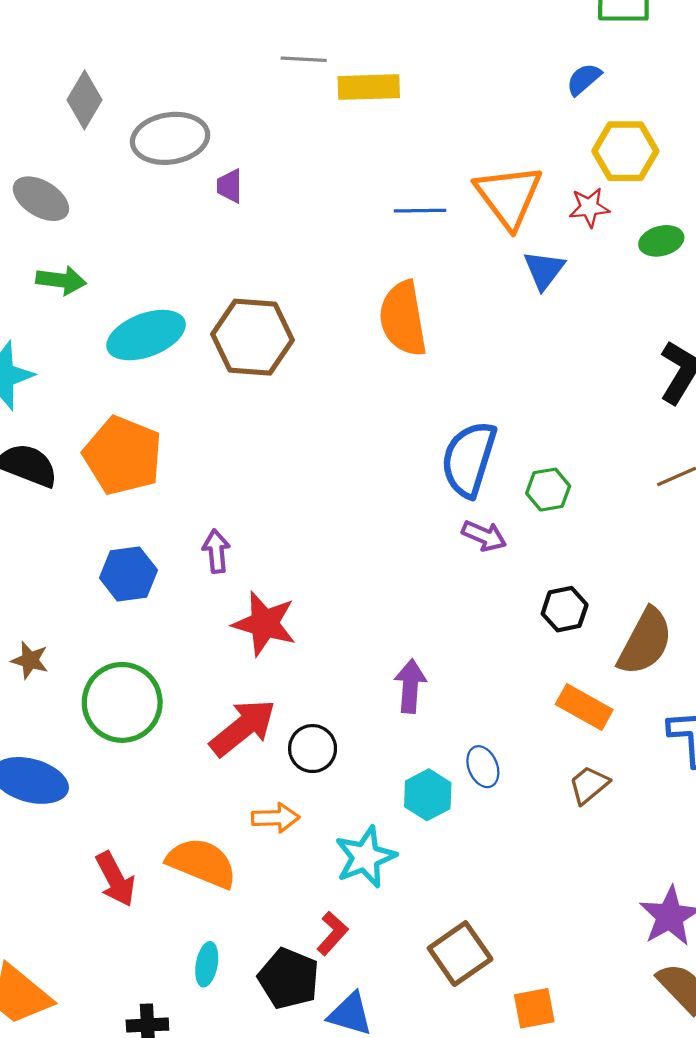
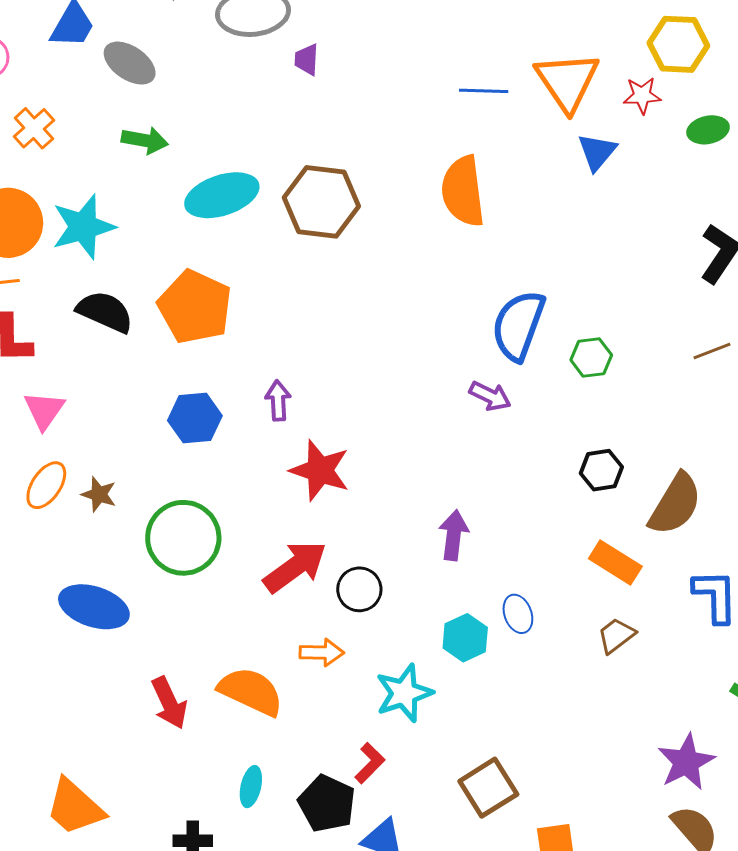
purple arrow: (484, 536) -> (490, 396), moved

